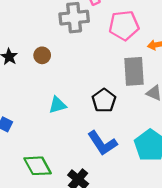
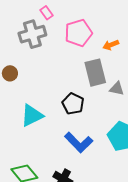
cyan triangle: (57, 105) -> (32, 116), size x1.4

